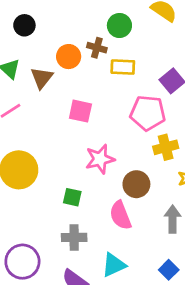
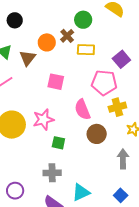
brown cross: (97, 48) -> (67, 36), turned 32
pink star: (100, 159) -> (43, 120), moved
green square: (72, 197) -> (58, 143), moved
pink semicircle: (120, 215) -> (82, 110), moved
purple circle: (22, 262) -> (15, 191), size x0.7

